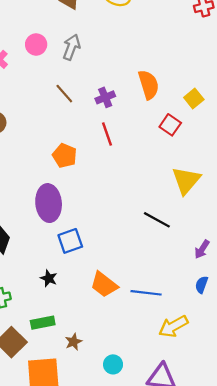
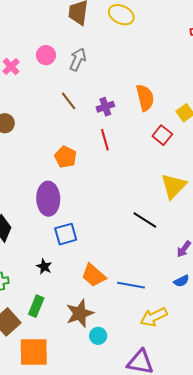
blue semicircle: (202, 285) -> (181, 281), turned -140
green rectangle: (43, 323) -> (36, 306), turned -60
brown star: (73, 342) -> (80, 313), moved, size x1.8
cyan circle: (113, 364) -> (98, 336), moved

